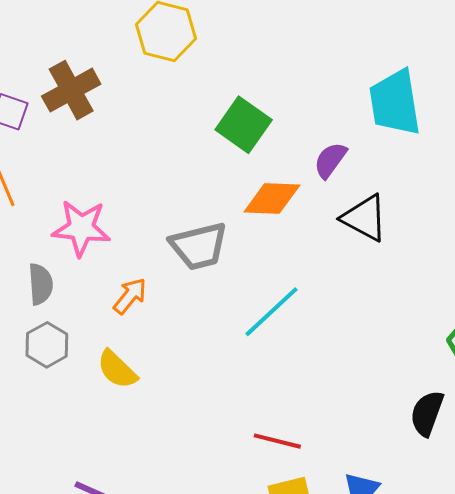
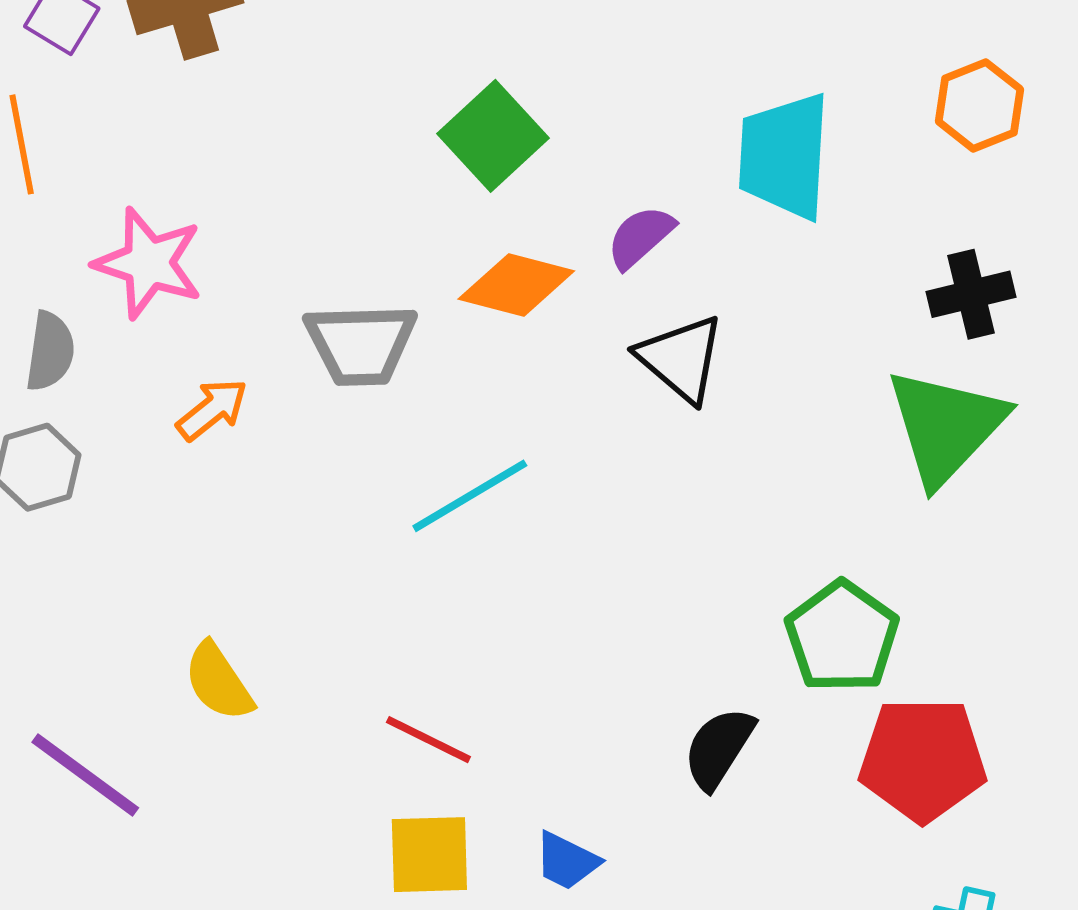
yellow semicircle: (117, 369) -> (219, 682), moved

